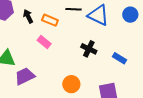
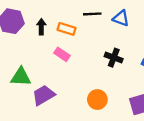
blue triangle: (98, 15) -> (121, 18), size x0.7
black arrow: (28, 16) -> (41, 27), turned 32

